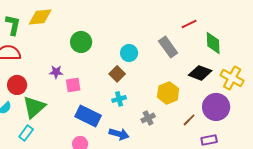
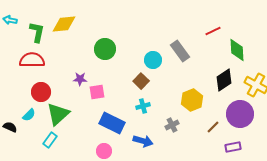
gray rectangle: (168, 47) -> (180, 51), moved
black diamond: (200, 73) -> (224, 80), turned -55

